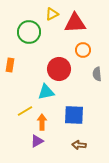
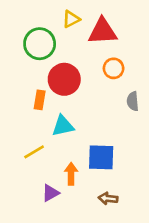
orange rectangle: (10, 65) -> (40, 100), moved
red circle: (59, 69) -> (64, 79), moved
orange arrow: (42, 122) -> (71, 174), moved

